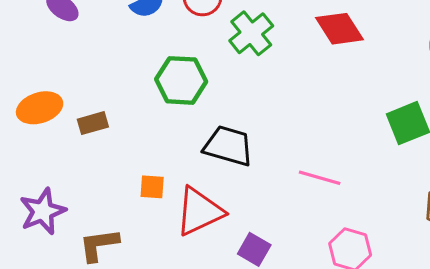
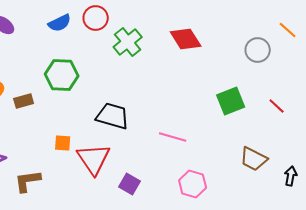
green hexagon: (181, 80) -> (62, 75), moved
red triangle: (199, 211) -> (94, 159), turned -39

